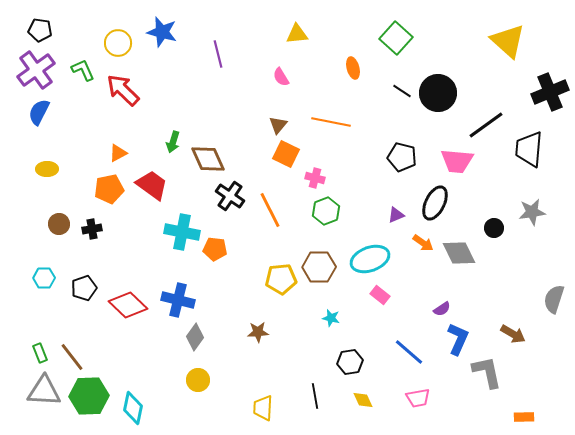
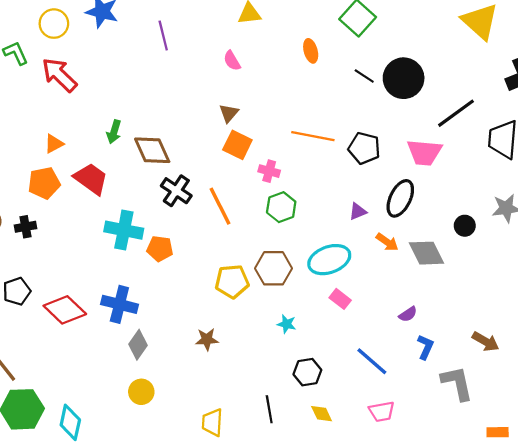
orange line: (331, 122) -> (313, 136), moved
blue L-shape: (458, 339) -> (425, 347), size x0.7

